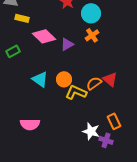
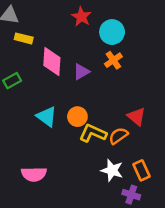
pink diamond: (44, 36) -> (52, 61), turned 50
orange semicircle: (94, 83) -> (118, 136), moved
white star: (91, 131) -> (112, 170), moved

